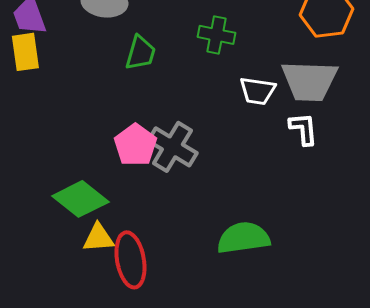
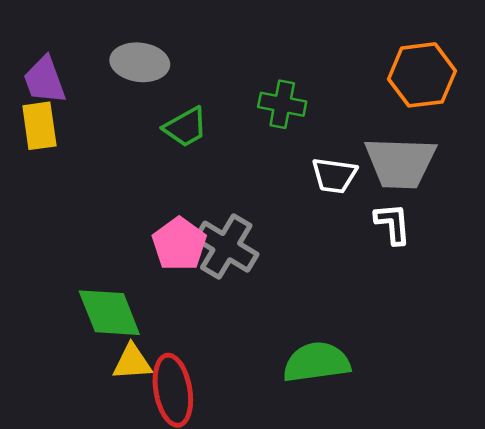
green trapezoid: (140, 53) -> (186, 127), turned 45
green diamond: (80, 199) -> (109, 313), turned 30

